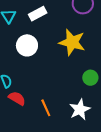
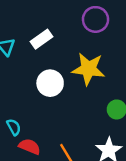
white circle: (27, 45) -> (50, 83), moved

